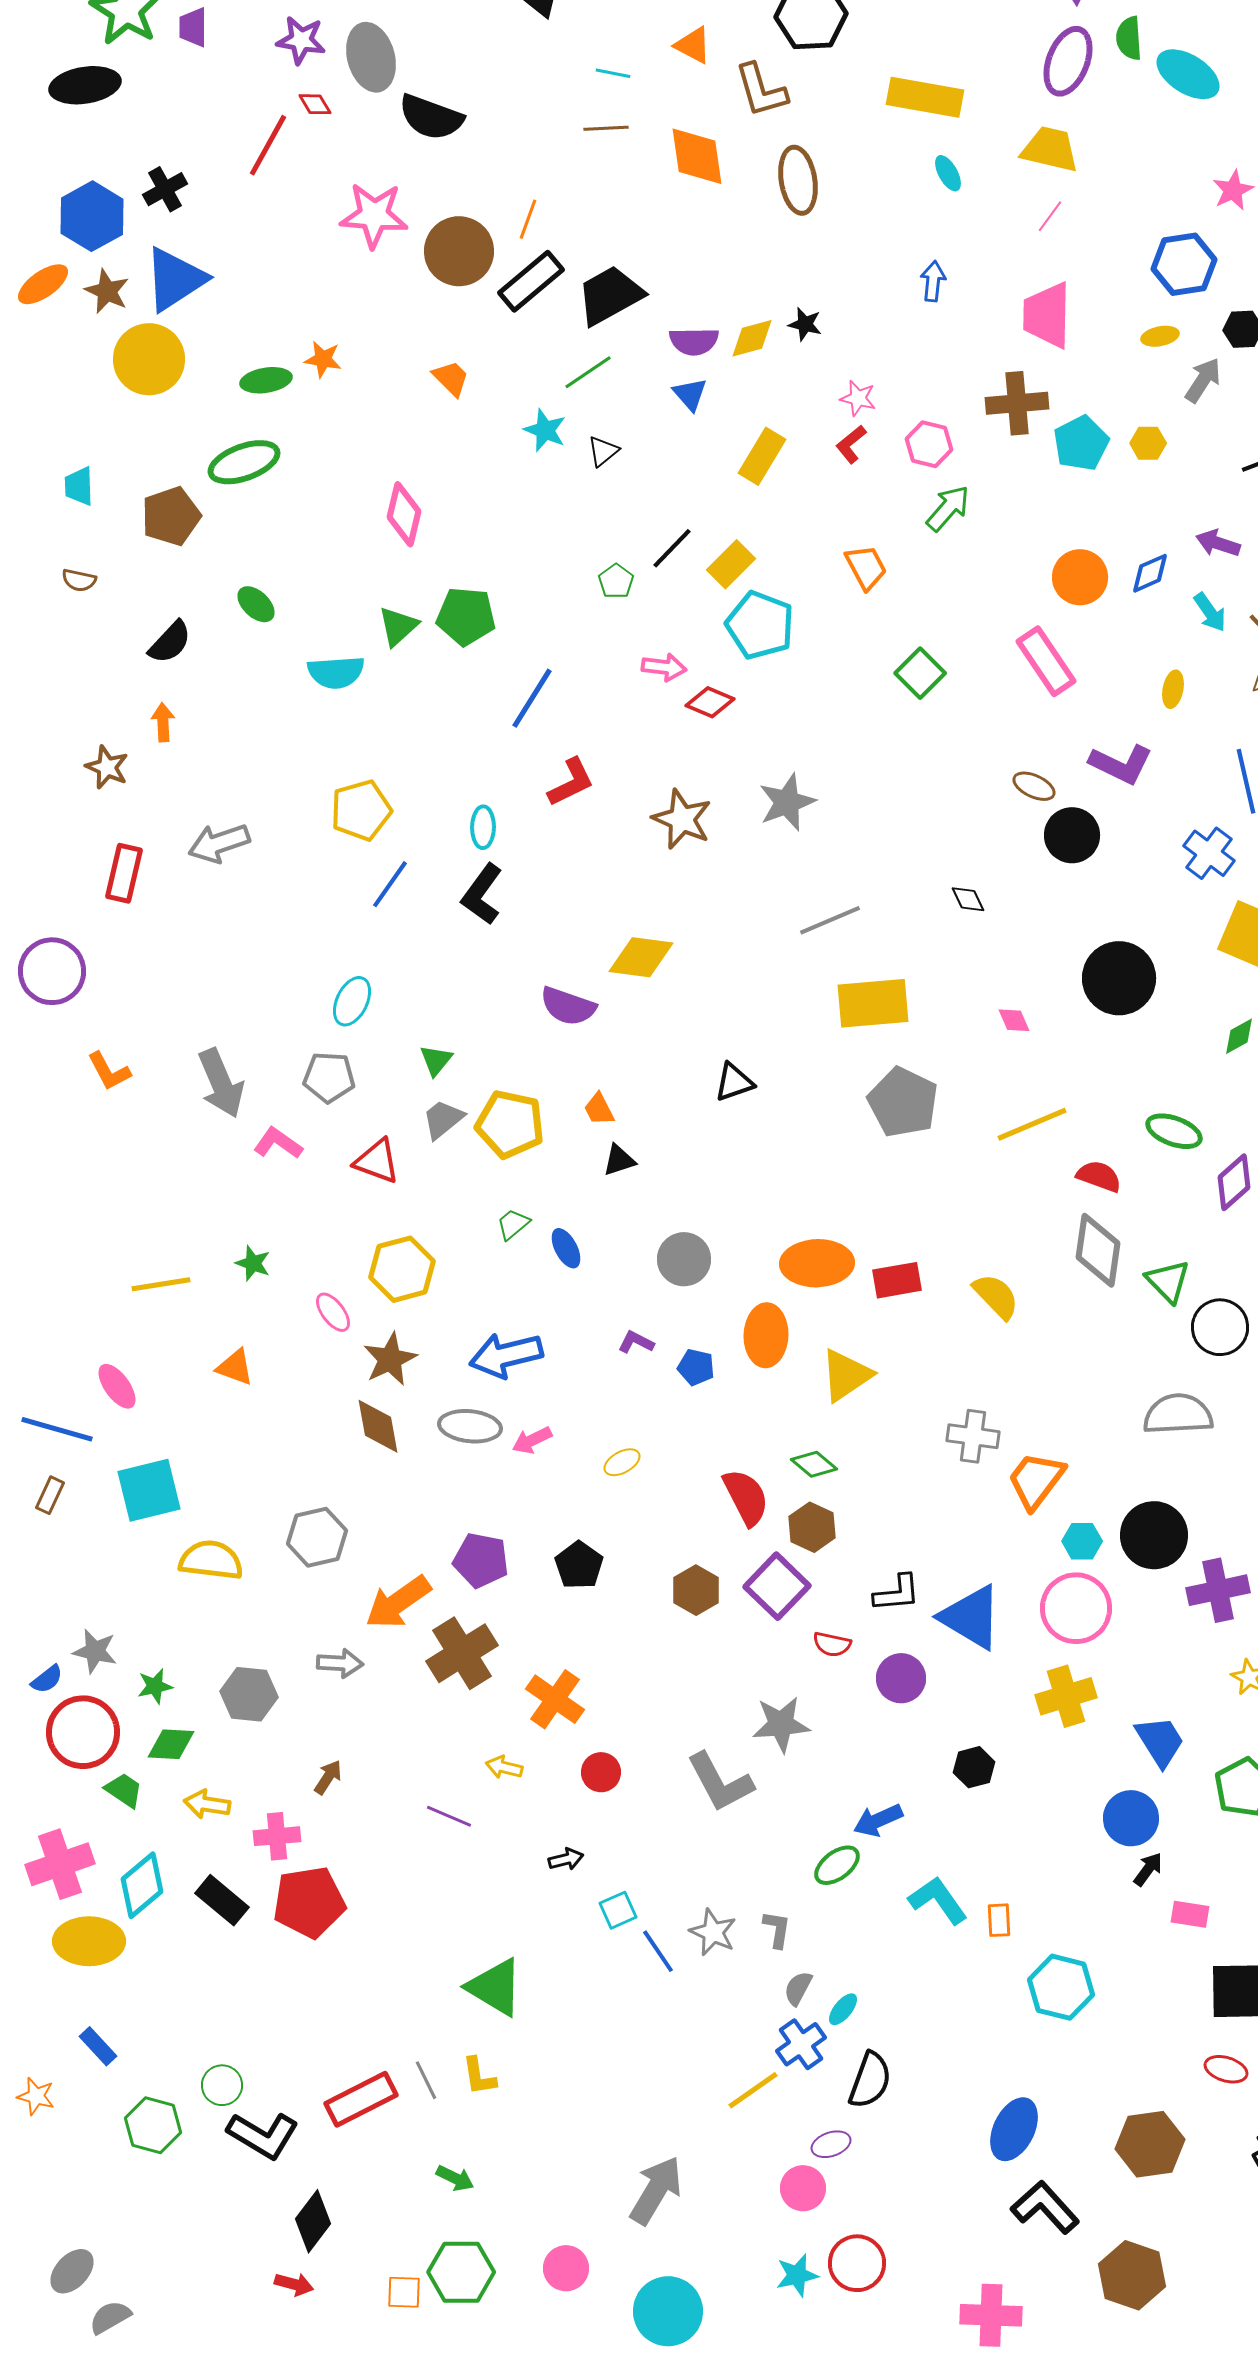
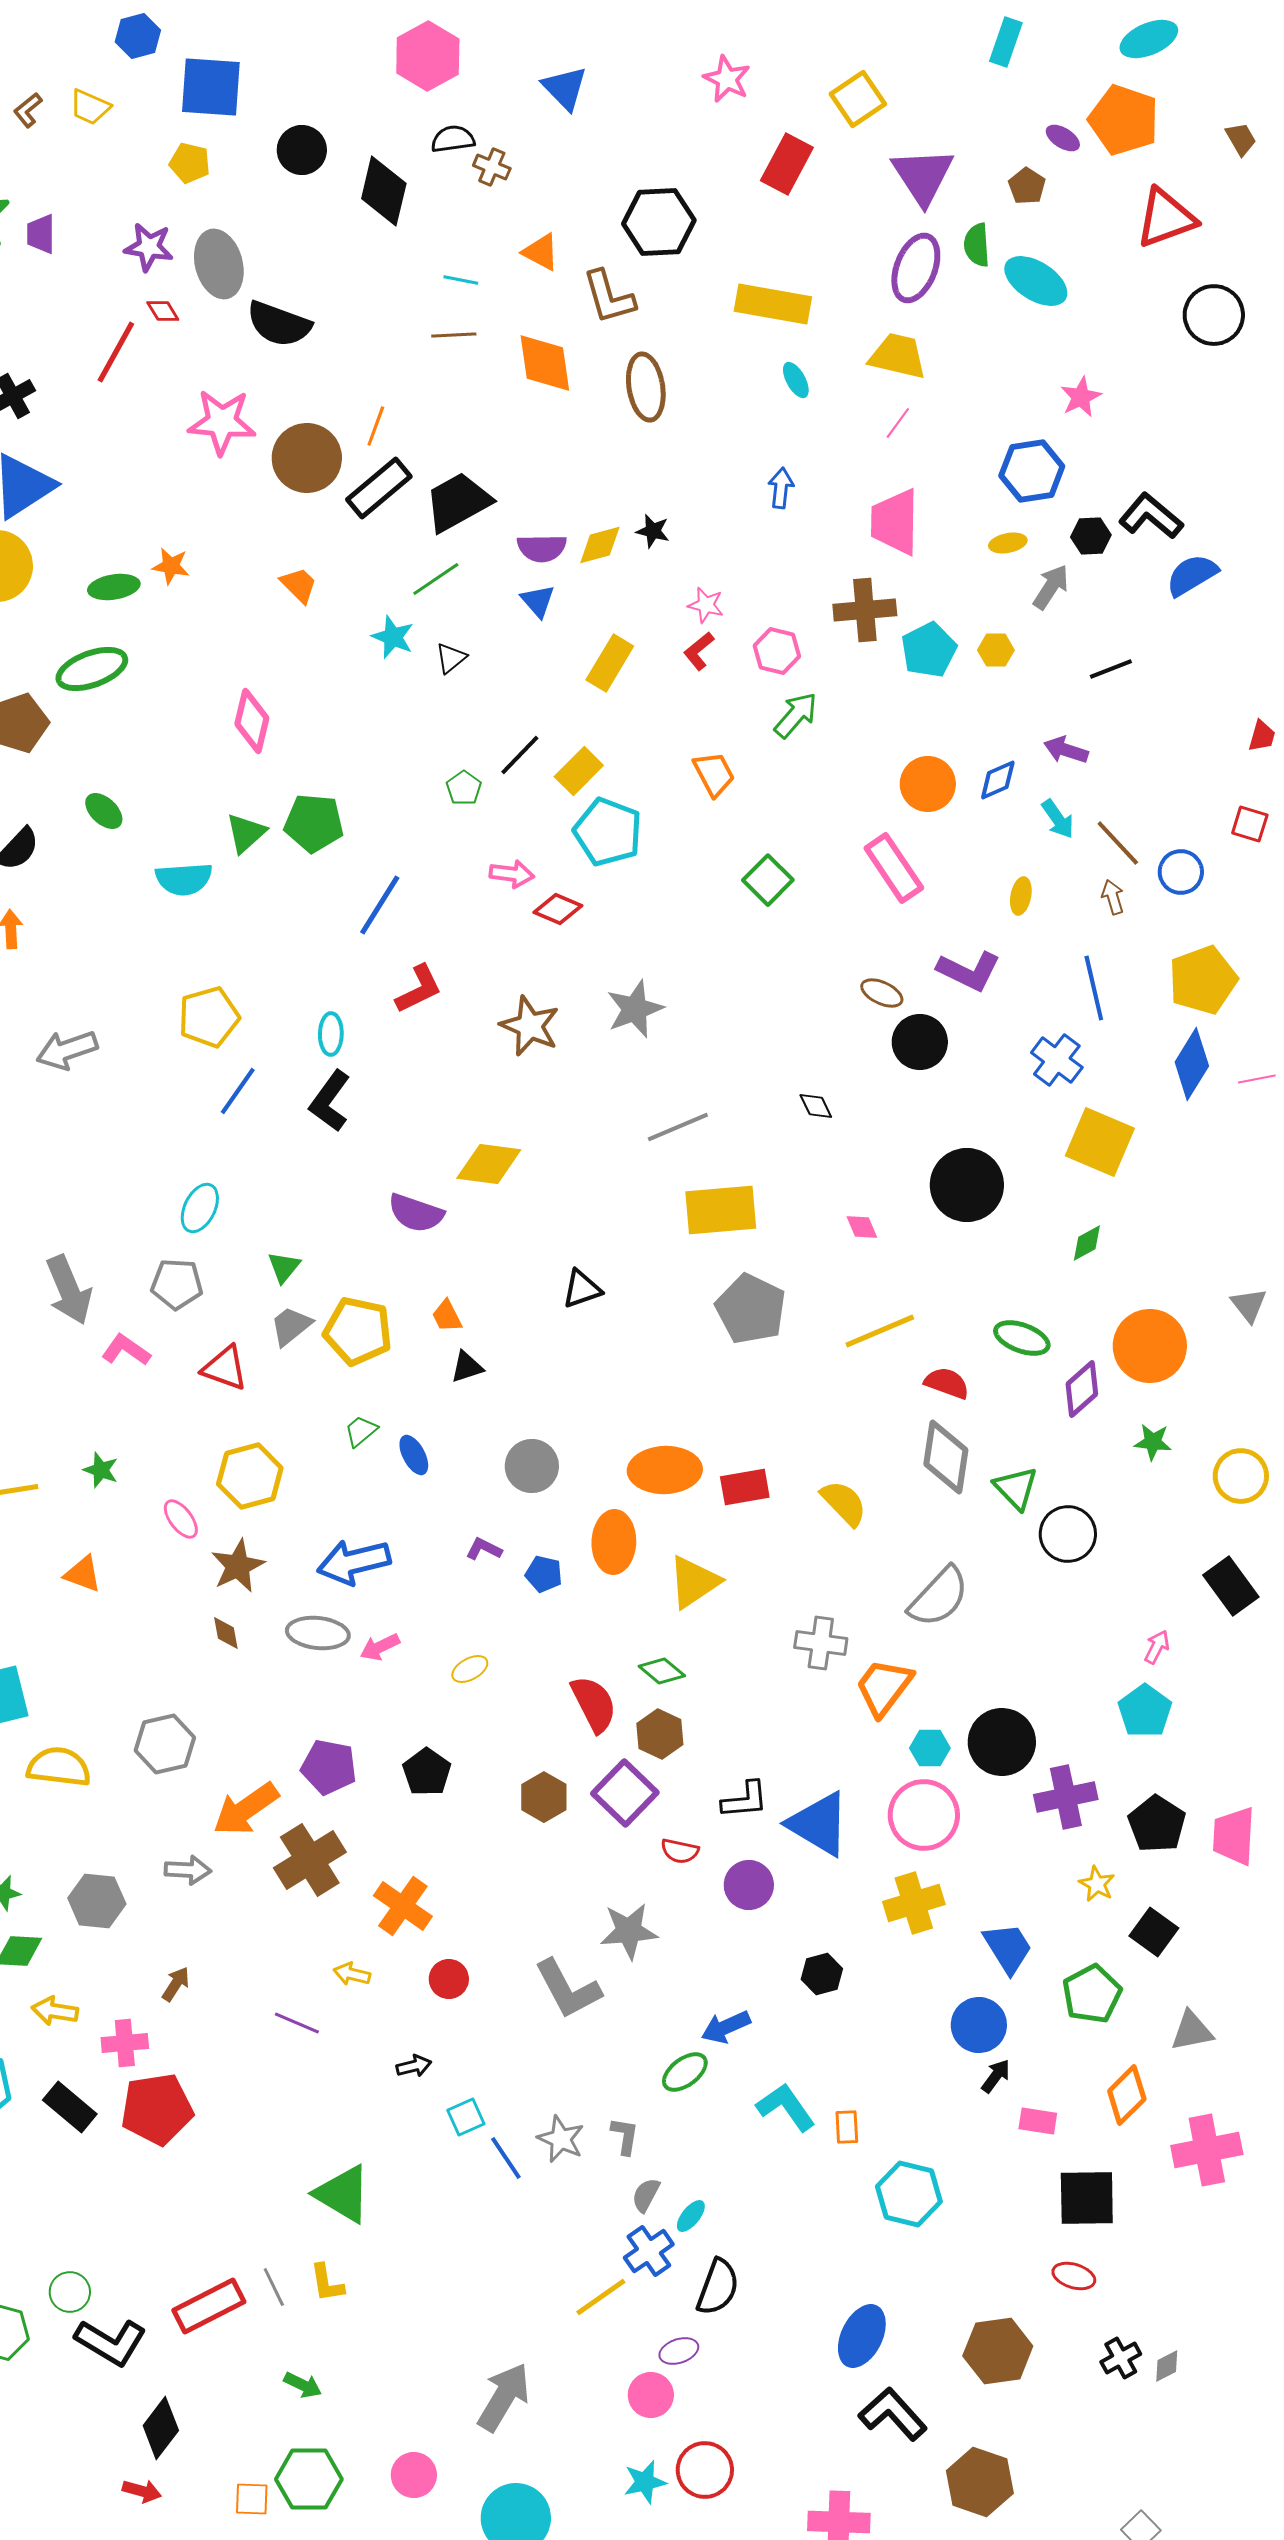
gray semicircle: (1178, 1414) -> (939, 1597), moved, turned 136
brown diamond: (378, 1426) -> (226, 1633), size x0.6

